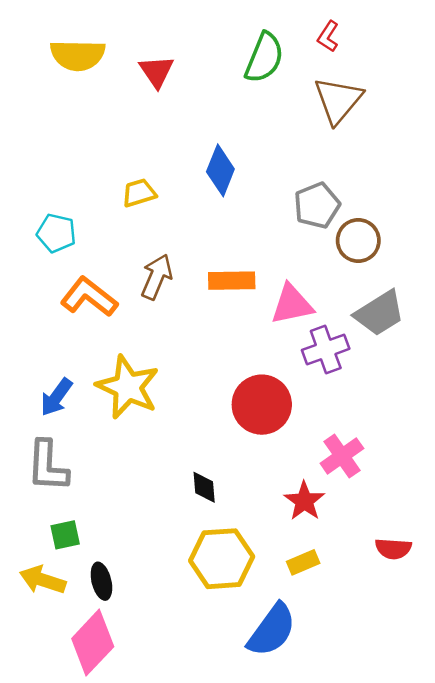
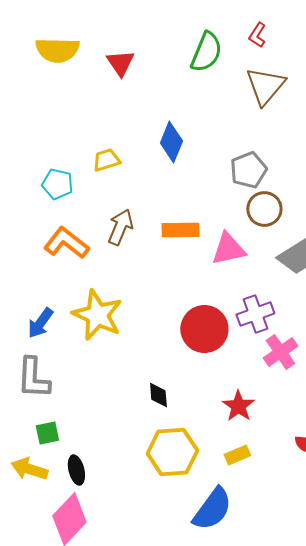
cyan pentagon: (56, 233) -> (57, 184), moved
brown circle: (358, 241) -> (264, 209), moved
purple cross: (326, 349) -> (255, 314), moved
pink cross: (342, 456) -> (280, 352), moved

